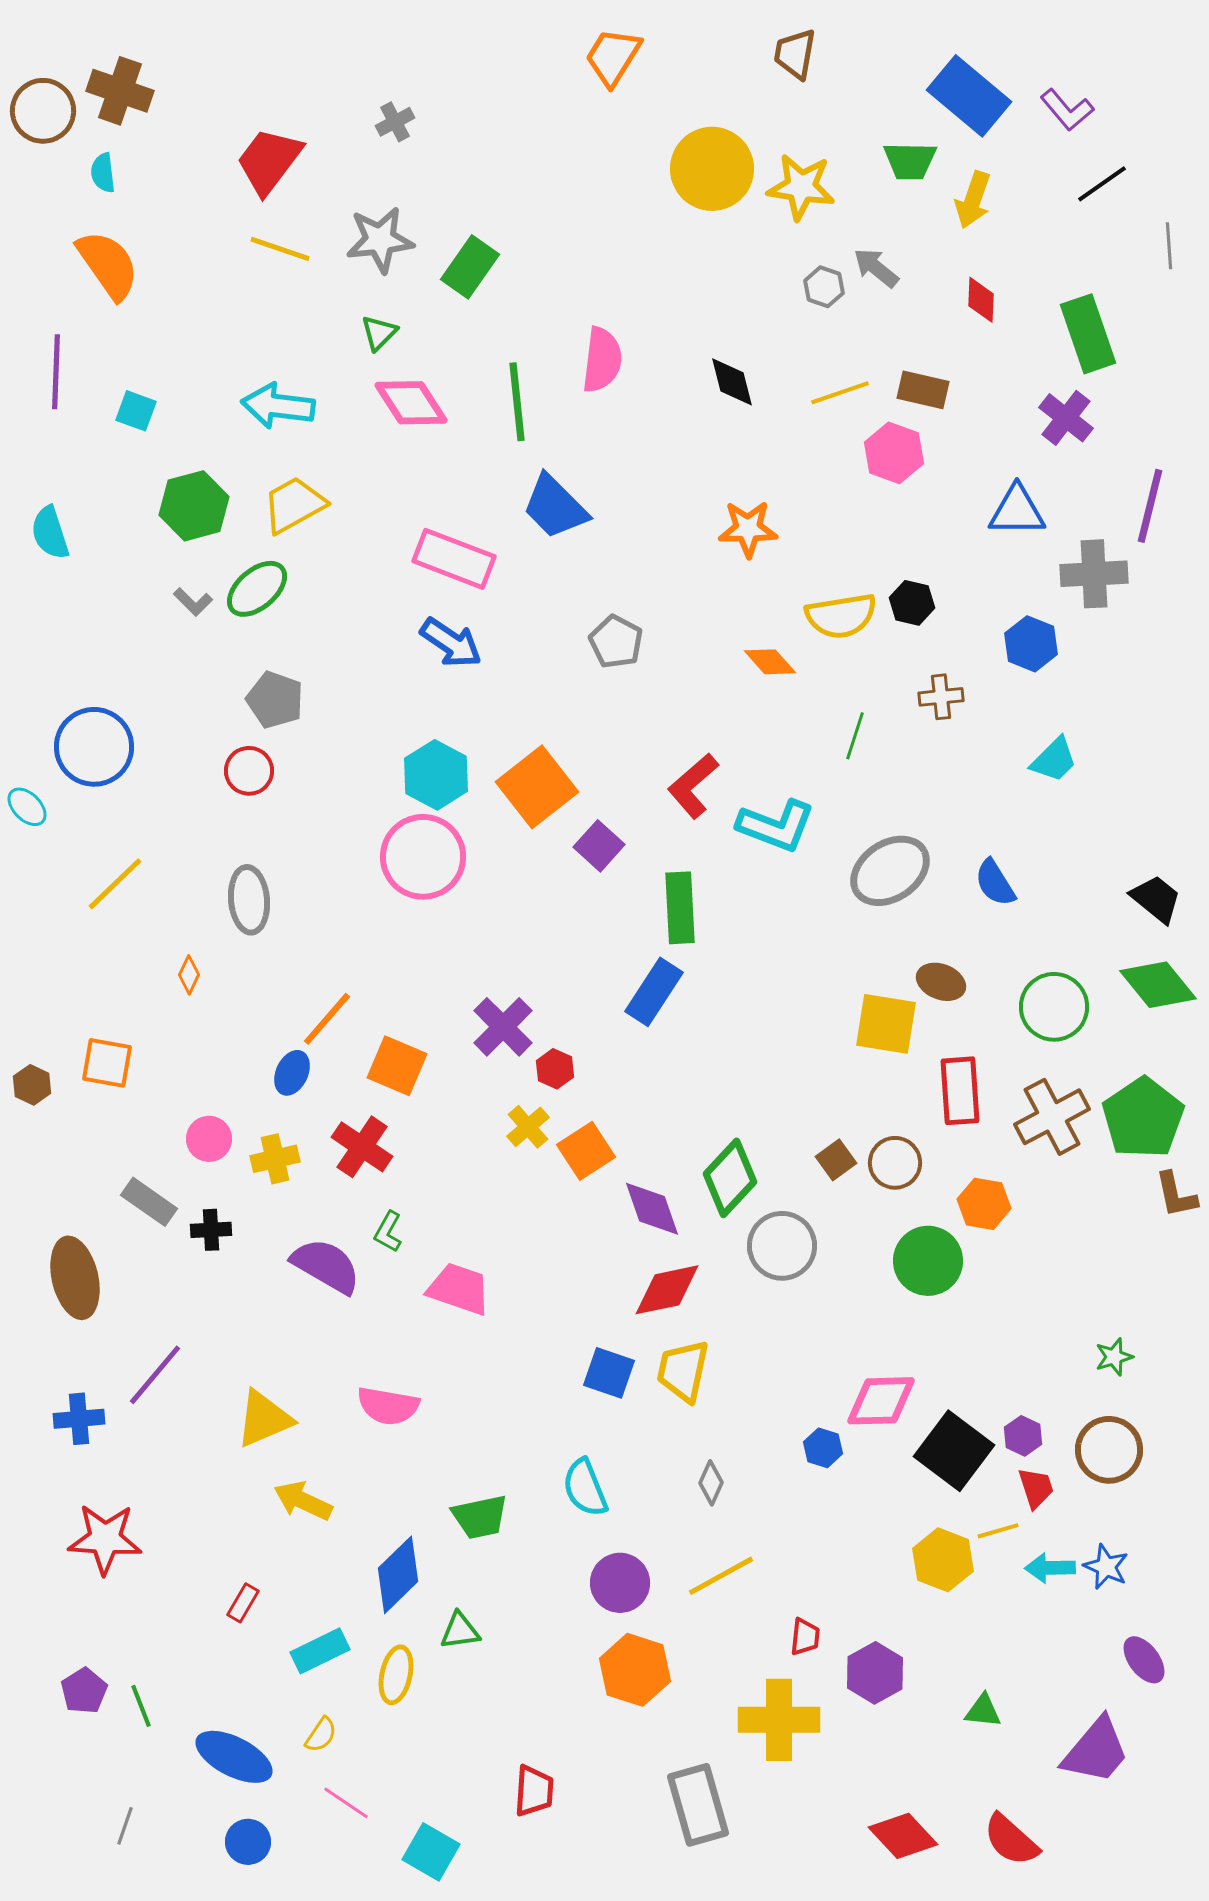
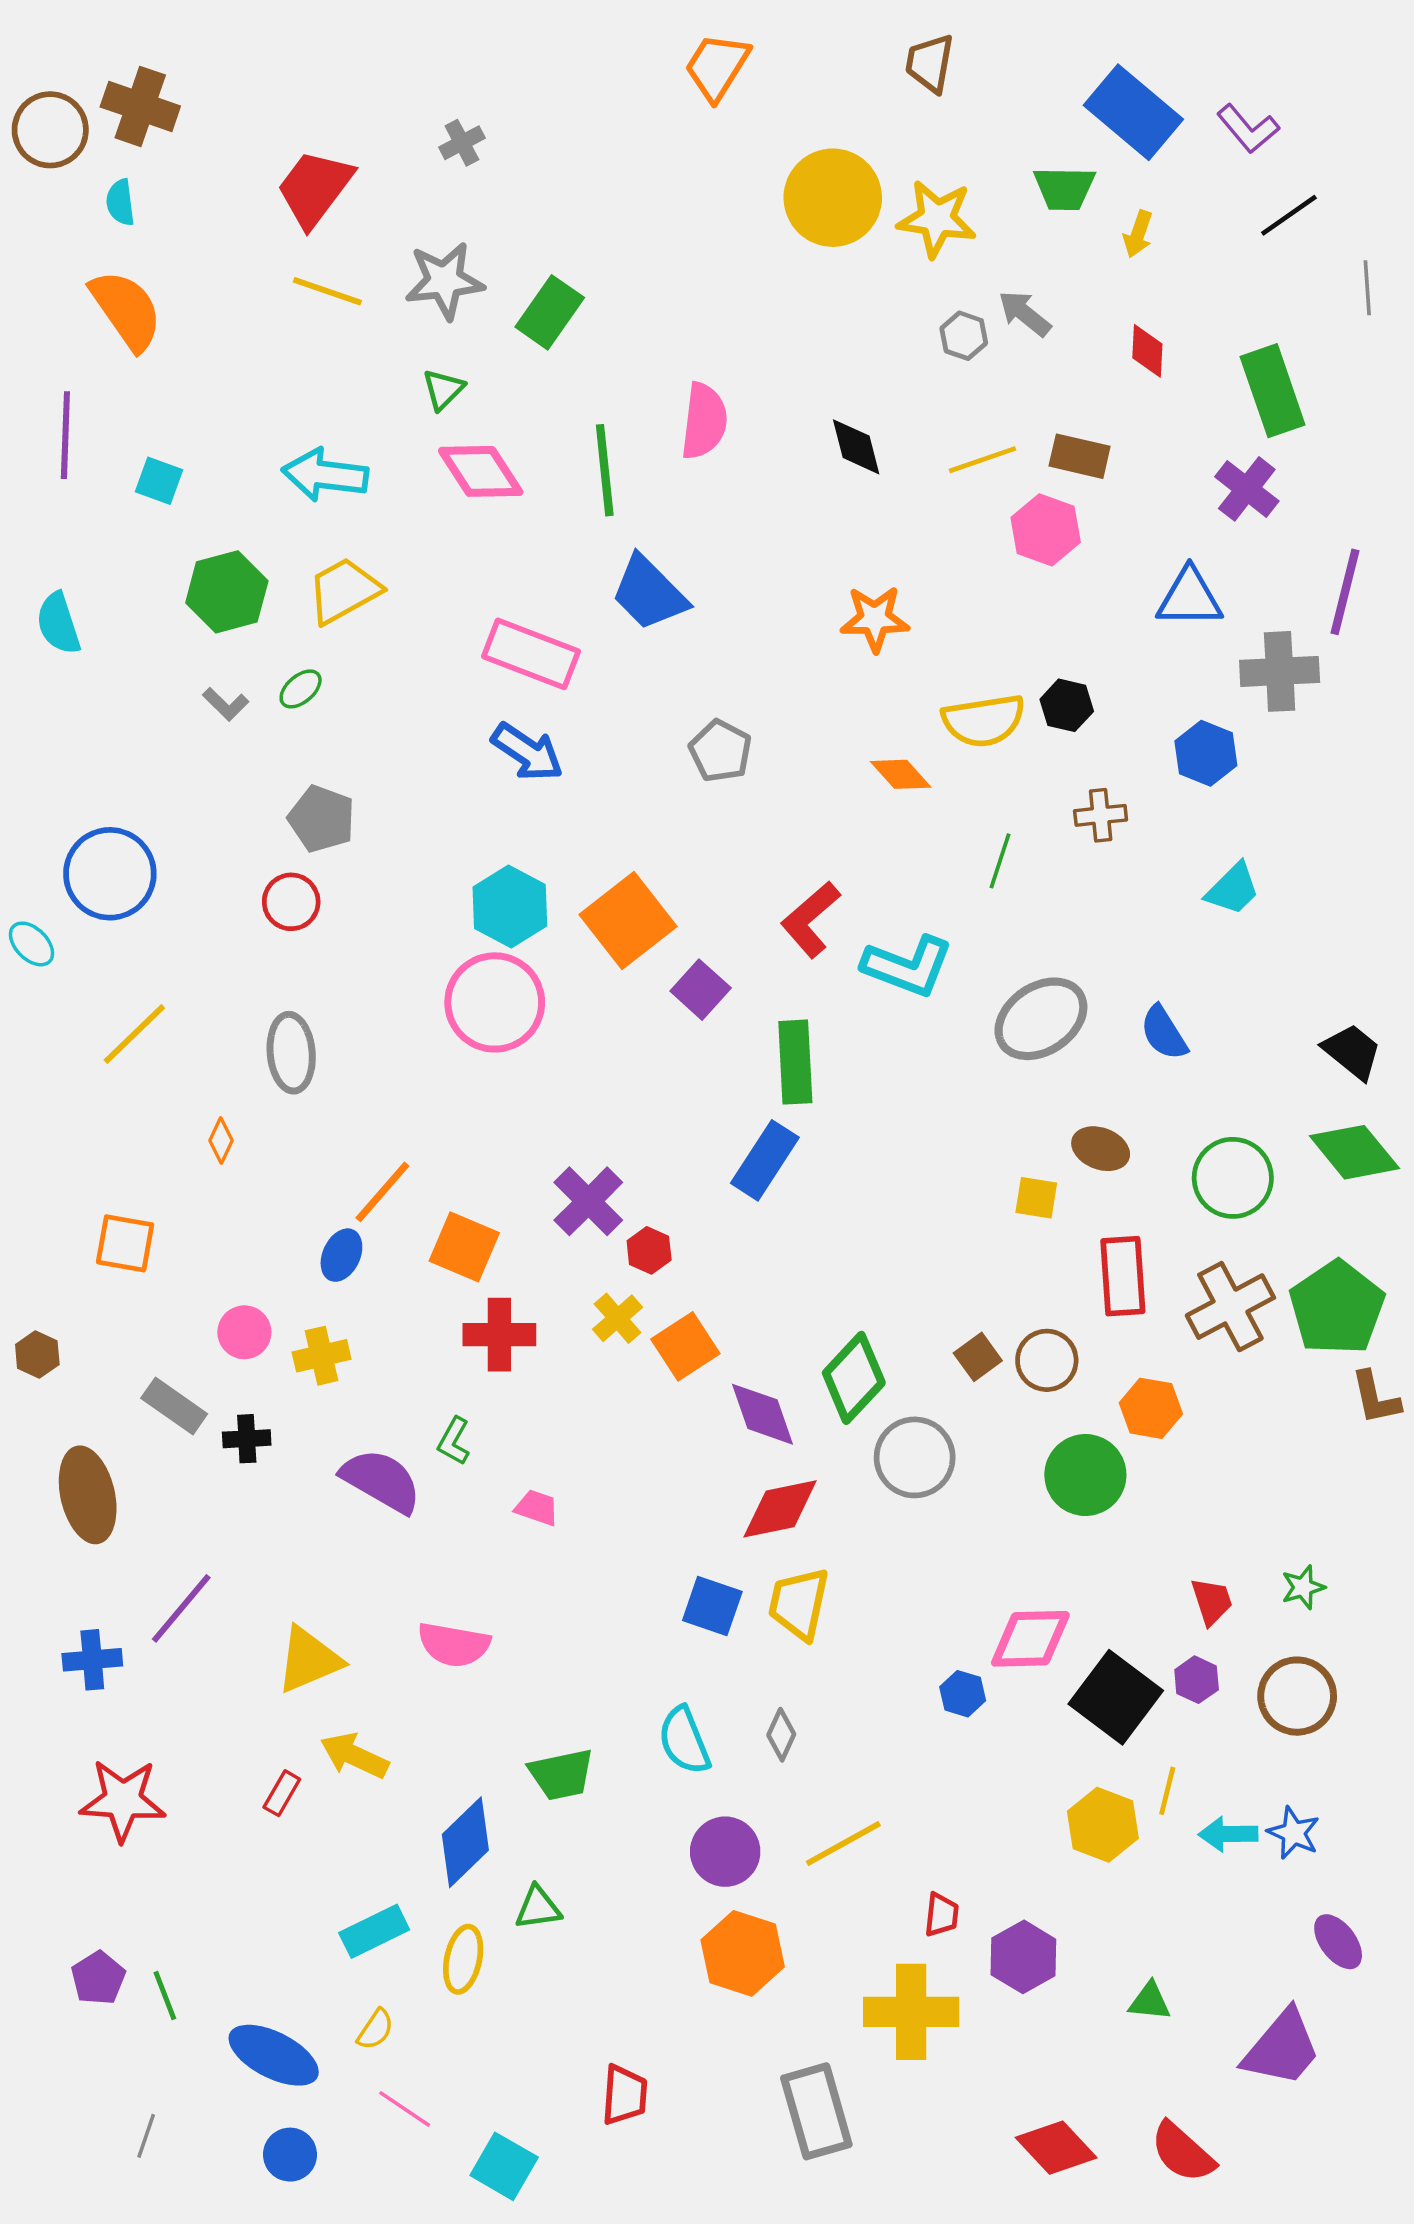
yellow arrow: (973, 200) -> (1138, 234), size x0.7
green ellipse: (257, 589) -> (301, 689), size x0.6
yellow square: (886, 1024) -> (1036, 1198), size x0.6
brown hexagon: (32, 1085) -> (37, 1355), moved
red cross: (362, 1147) -> (499, 1335), moved, turned -34
pink trapezoid: (459, 1289) -> (537, 1508), size x0.6
gray diamond: (711, 1483) -> (781, 1735), moved
red trapezoid: (1036, 1488) -> (1212, 1601), moved
yellow line: (998, 1531) -> (1167, 1791), turned -60
red rectangle: (243, 1603) -> (282, 1793), moved

